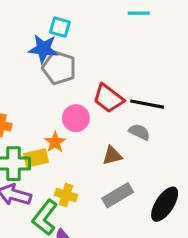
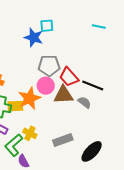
cyan square: (60, 27) -> (47, 26), turned -32
gray pentagon: (59, 68) -> (49, 66), moved, turned -30
orange star: (55, 142) -> (29, 98), size x1.6
brown triangle: (112, 156) -> (64, 95), moved, size x1.5

